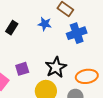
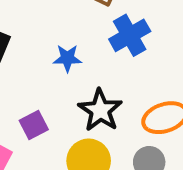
blue star: (45, 24) -> (67, 58), moved

